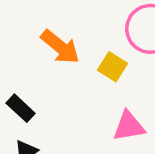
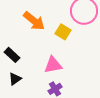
pink triangle: (129, 126) -> (53, 65), moved

